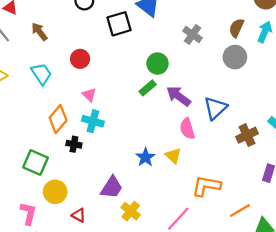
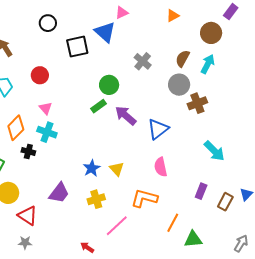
pink semicircle: (187, 129) -> (161, 167), moved
brown cross: (247, 135) -> (197, 103), moved
orange line: (240, 210) -> (173, 223), turned -36
yellow cross: (131, 211) -> (96, 199), moved, turned 30
red triangle: (79, 215) -> (28, 216), size x1.5

